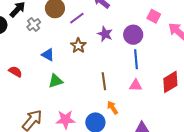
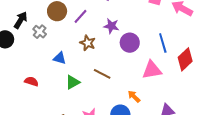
purple circle: (133, 35) -> (130, 43), moved
blue line: (136, 59) -> (163, 43), moved
brown line: (104, 81) -> (102, 74), moved, turned -42
pink triangle: (136, 85) -> (152, 70), size x1.5

